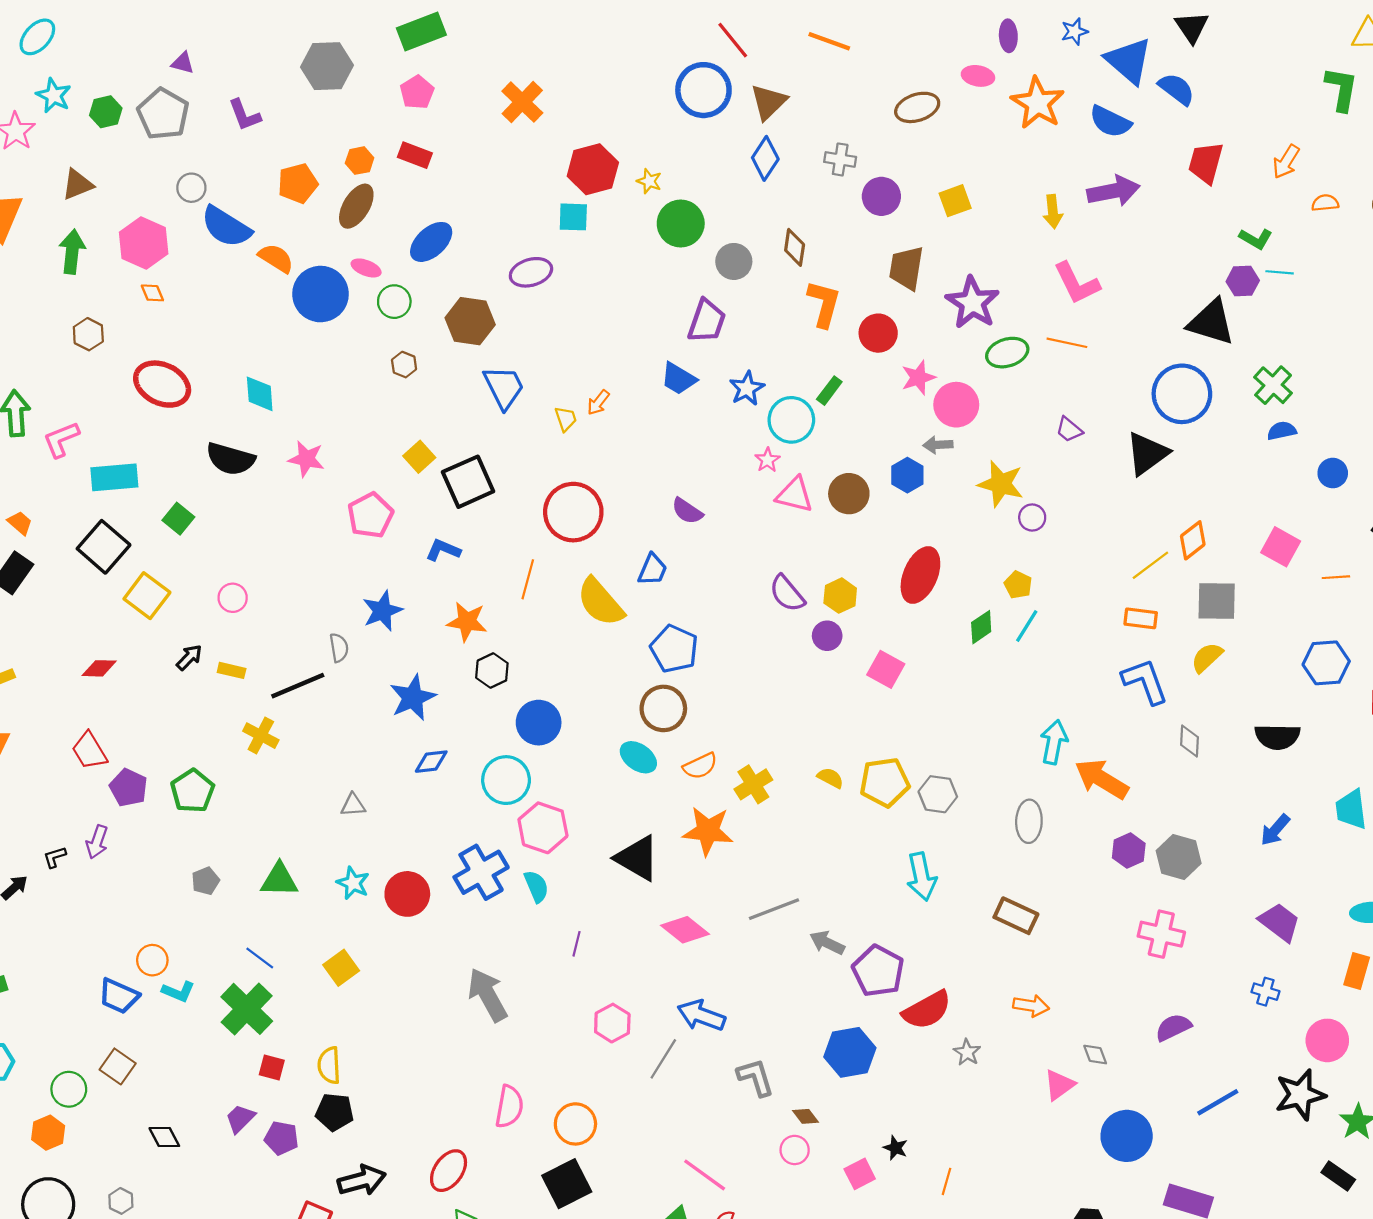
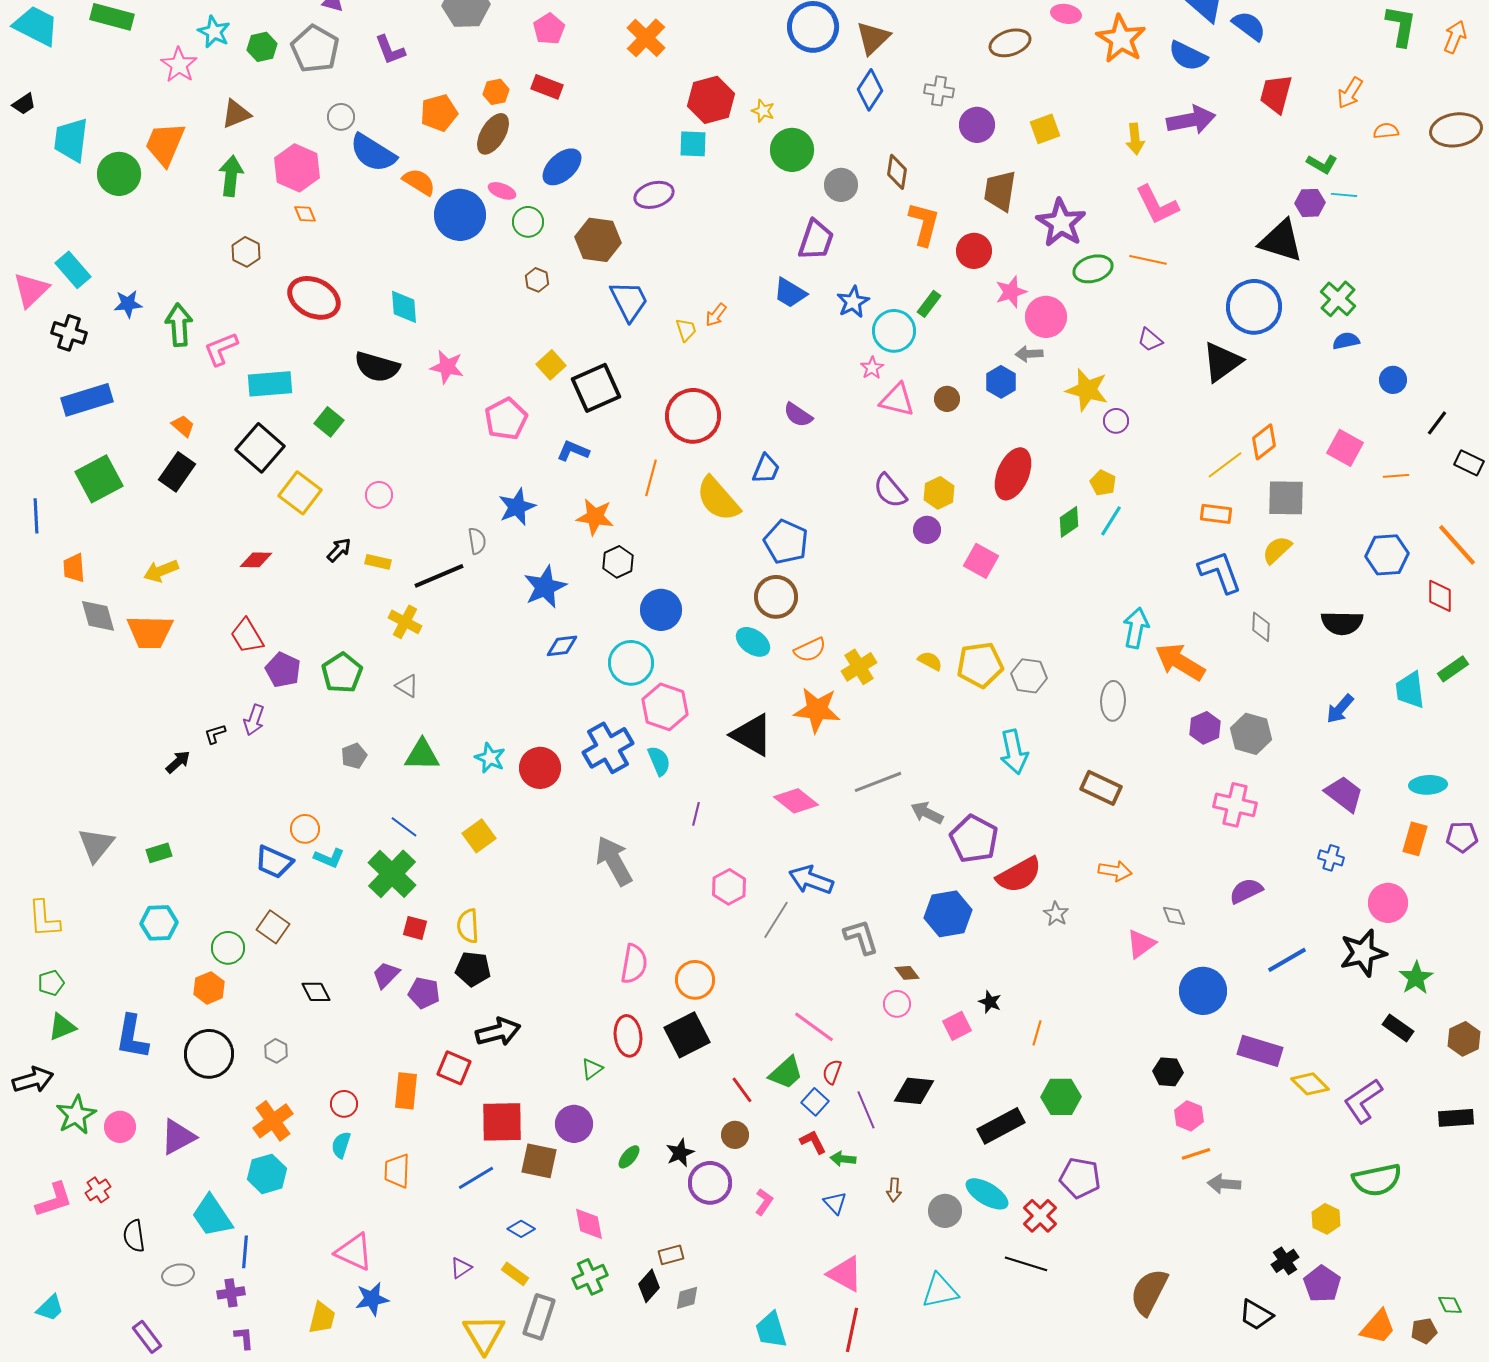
brown circle: (849, 494) -> (947, 399), size x0.7
gray triangle: (353, 805) -> (407, 686), moved, turned 35
red ellipse: (449, 1171) -> (628, 1036), moved, turned -42

